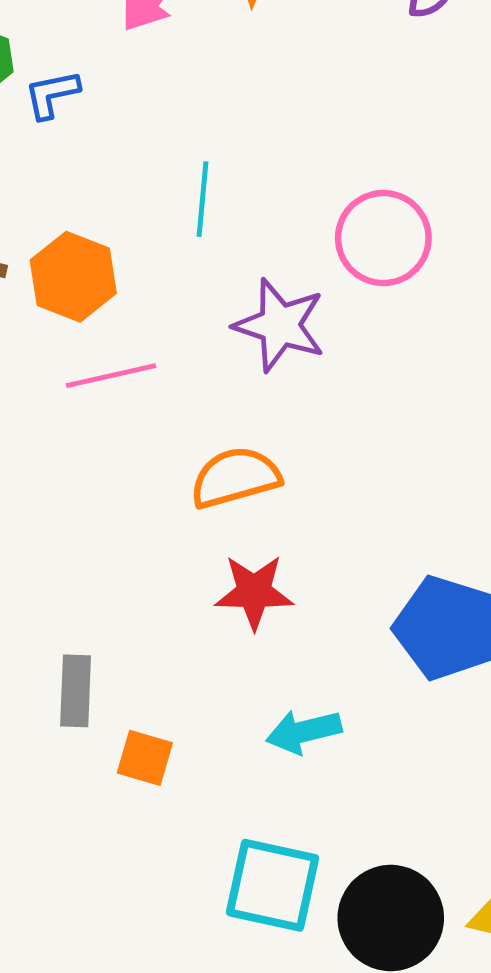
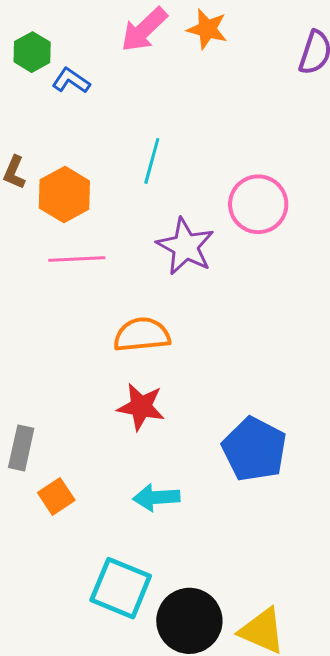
blue L-shape: (52, 94) -> (71, 81), turned 36
orange square: (145, 758) -> (56, 496), turned 30

